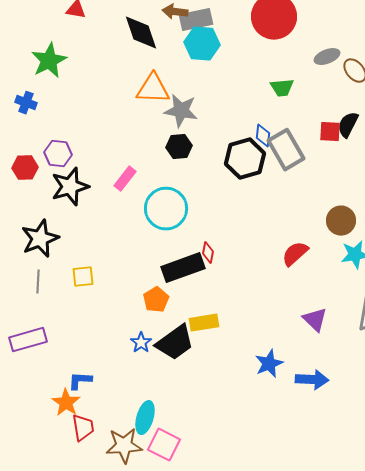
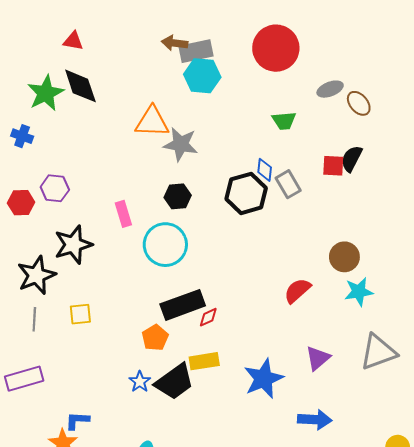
black diamond: (141, 33) -> (80, 86), moved
black hexagon: (179, 147) -> (178, 196), moved
gray rectangle: (286, 150) -> (288, 184), size x0.7
pink rectangle: (125, 179) -> (123, 214), turned -55
black star: (70, 187) -> (73, 245), moved
red diamond: (208, 253) -> (208, 317), moved, turned 55
purple triangle: (315, 320) -> (318, 358), turned 36
blue star: (269, 364) -> (264, 379), moved, size x1.4

